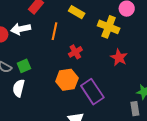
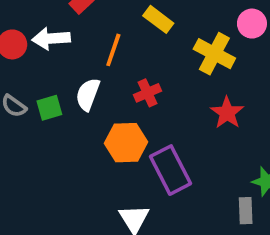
white semicircle: (19, 88) -> (88, 94), moved

